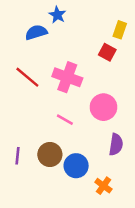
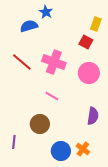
pink circle: (103, 107) -> (89, 73), moved
purple line: (17, 156) -> (14, 142), moved
blue circle: (76, 166) -> (61, 151), moved

